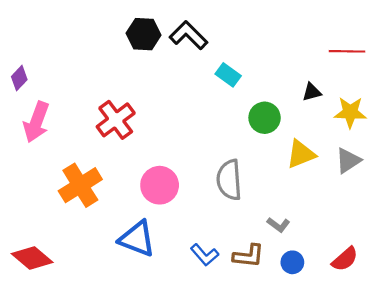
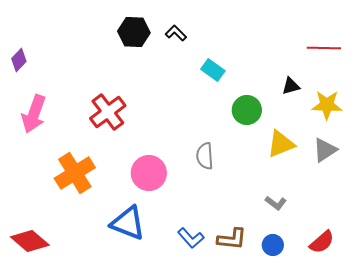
black L-shape: (188, 35) -> (176, 33), size x0.6
purple diamond: (19, 78) -> (19, 60), moved
gray semicircle: (229, 180) -> (205, 156), moved, size x0.7
gray L-shape: (278, 225) -> (276, 203), moved

